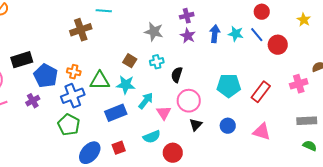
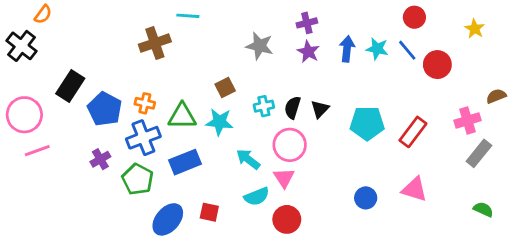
black rectangle: (22, 60) -> (70, 86), turned -40
brown square: (130, 61) -> (225, 87), turned 32
cyan cross: (157, 62) -> (264, 106), moved
purple cross: (33, 101) -> (100, 159), moved
cyan arrow: (146, 101) -> (248, 159), moved, turned -90
pink circle: (189, 101) -> (290, 145), moved
blue rectangle: (116, 113) -> (185, 162), moved
pink triangle: (164, 113) -> (284, 178), moved
gray rectangle: (307, 121) -> (479, 153), moved, turned -48
black triangle: (196, 125) -> (320, 109), moved
blue circle: (228, 126) -> (366, 198), moved
red square: (119, 148) -> (209, 212), turned 32

